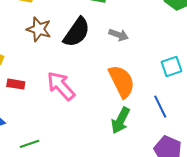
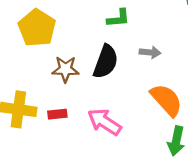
red rectangle: (16, 84) -> (57, 114), moved

